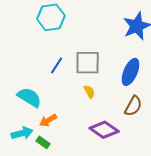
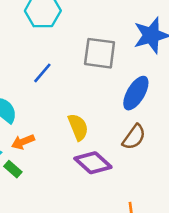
gray square: (88, 63) -> (100, 53), moved
yellow semicircle: (89, 92) -> (78, 127), moved, size x1.5

